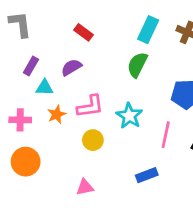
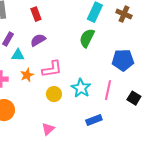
red rectangle: (83, 32) -> (36, 14), moved, turned 32
cyan star: (129, 116) -> (81, 88), moved
pink triangle: (85, 187) -> (48, 129), turned -32

